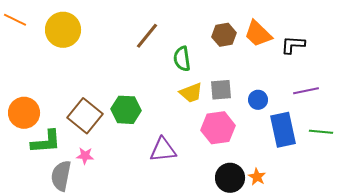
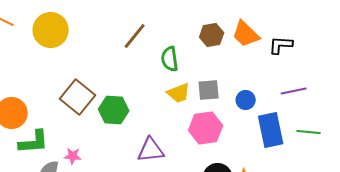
brown square: (85, 116) -> (78, 97), moved

